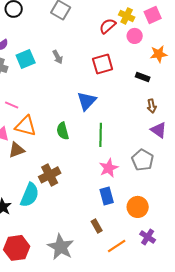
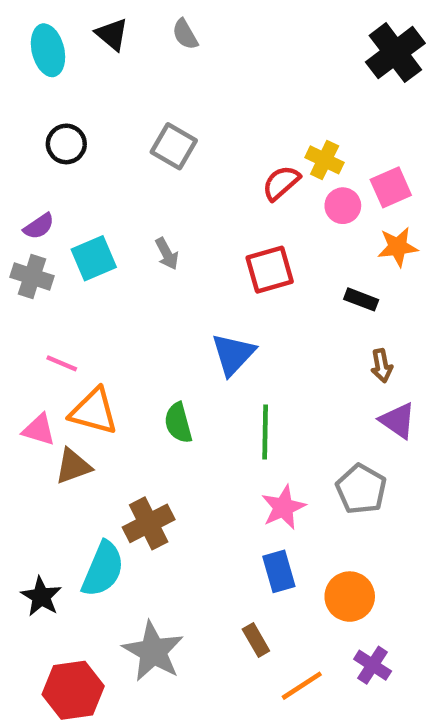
pink square: (153, 15) -> (391, 187), moved
gray star: (61, 247) -> (153, 651), moved

